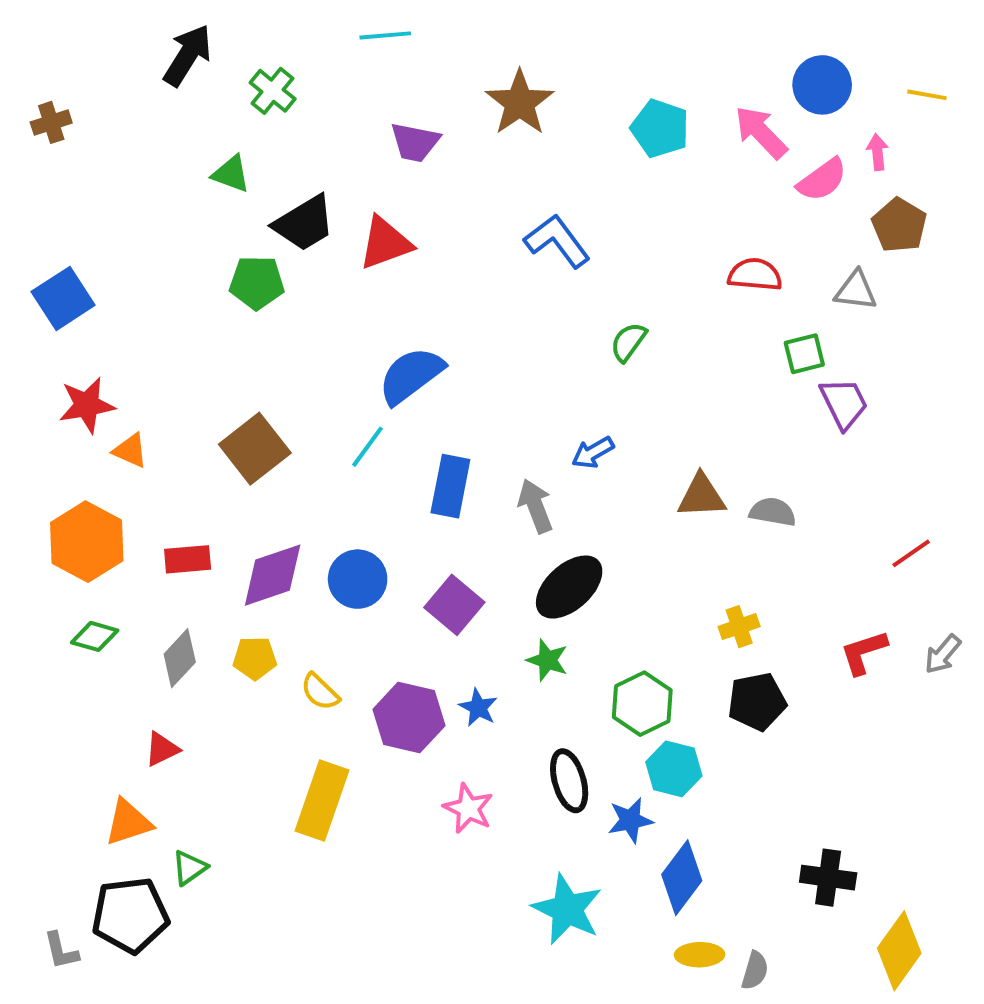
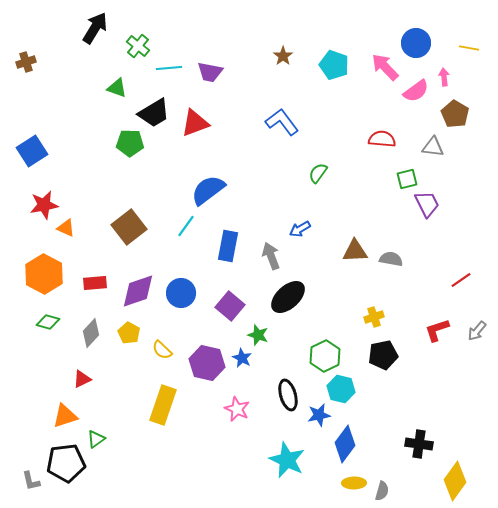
cyan line: (385, 35) -> (169, 68), moved
brown star: (520, 103) -> (283, 56), moved, size x0.6
yellow pentagon: (255, 658) -> (129, 333), turned 30
green star: (547, 660) -> (258, 335), moved

